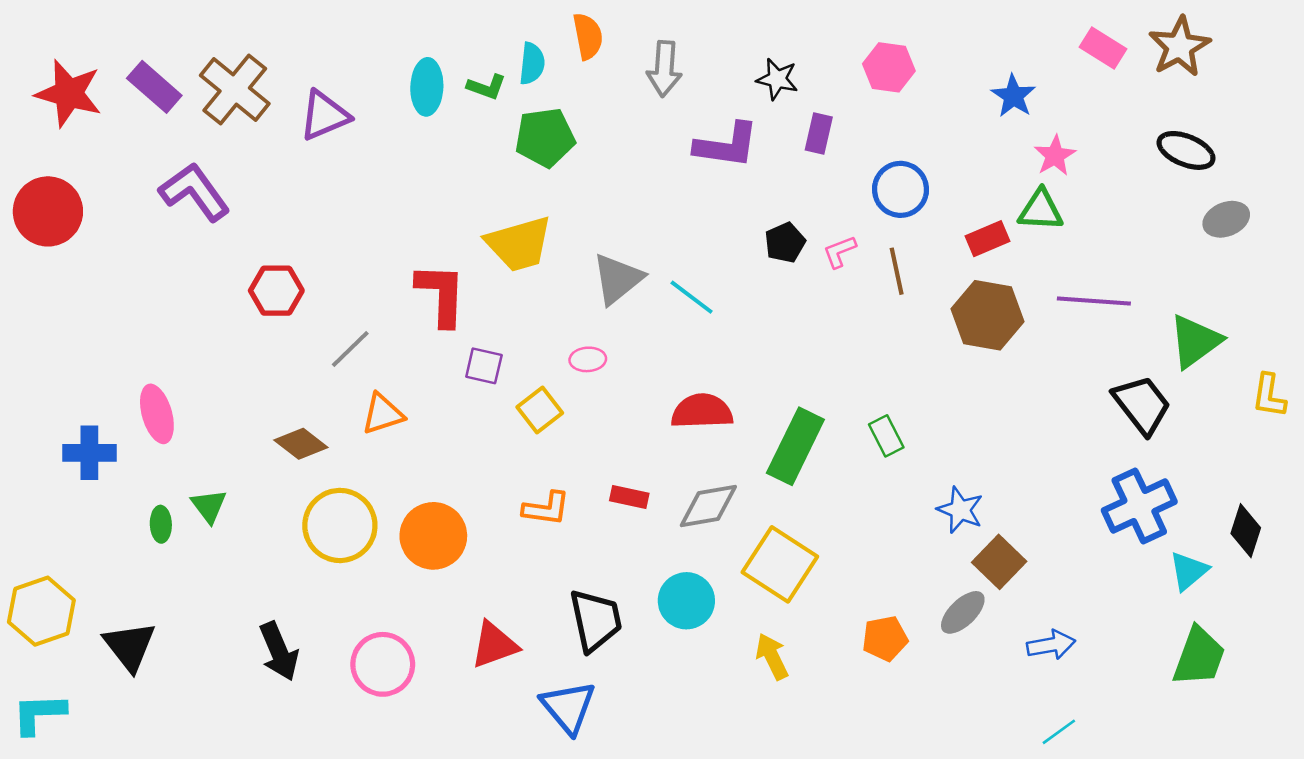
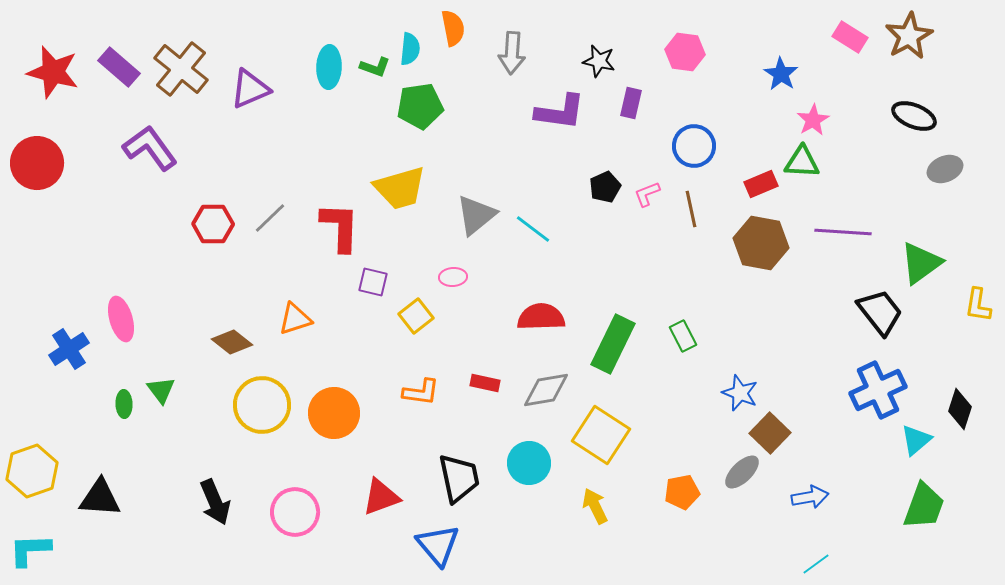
gray line: (350, 349) -> (270, 218), moved
blue cross: (89, 453) -> (69, 349), turned -33
black triangle: (130, 646) -> (100, 498), turned -48

